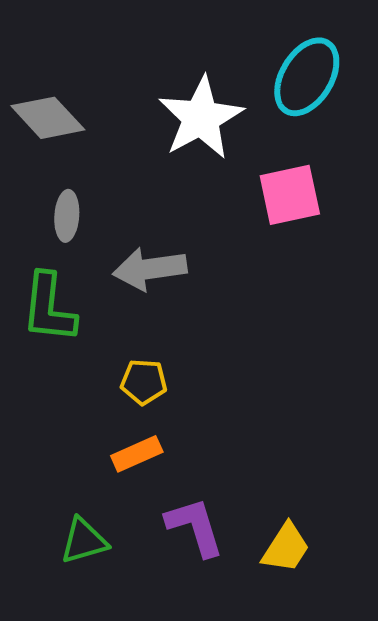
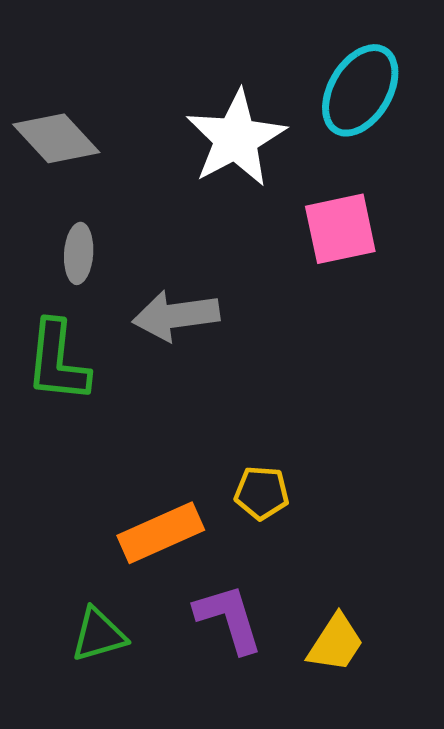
yellow pentagon: (144, 382) -> (262, 493), moved
orange rectangle: (137, 454) -> (161, 533), size x1.4

